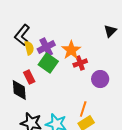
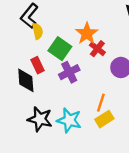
purple cross: (46, 47) -> (69, 72), moved
red cross: (80, 63) -> (97, 49), turned -32

